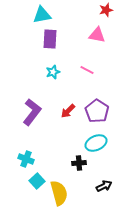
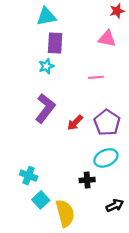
pink line: (87, 70) -> (96, 77), turned -32
cyan star: (53, 72) -> (46, 66), moved
purple L-shape: (32, 112) -> (45, 108), moved

